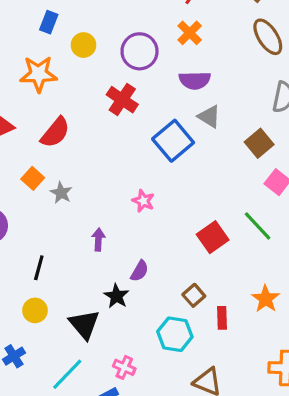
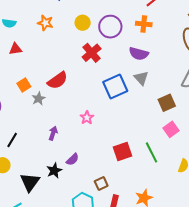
orange cross: (190, 33) -> (144, 24), turned 35
yellow circle: (83, 45) -> (83, 23), moved
orange star: (39, 74) -> (45, 23), size x0.7
red semicircle: (55, 132) -> (58, 80), moved

